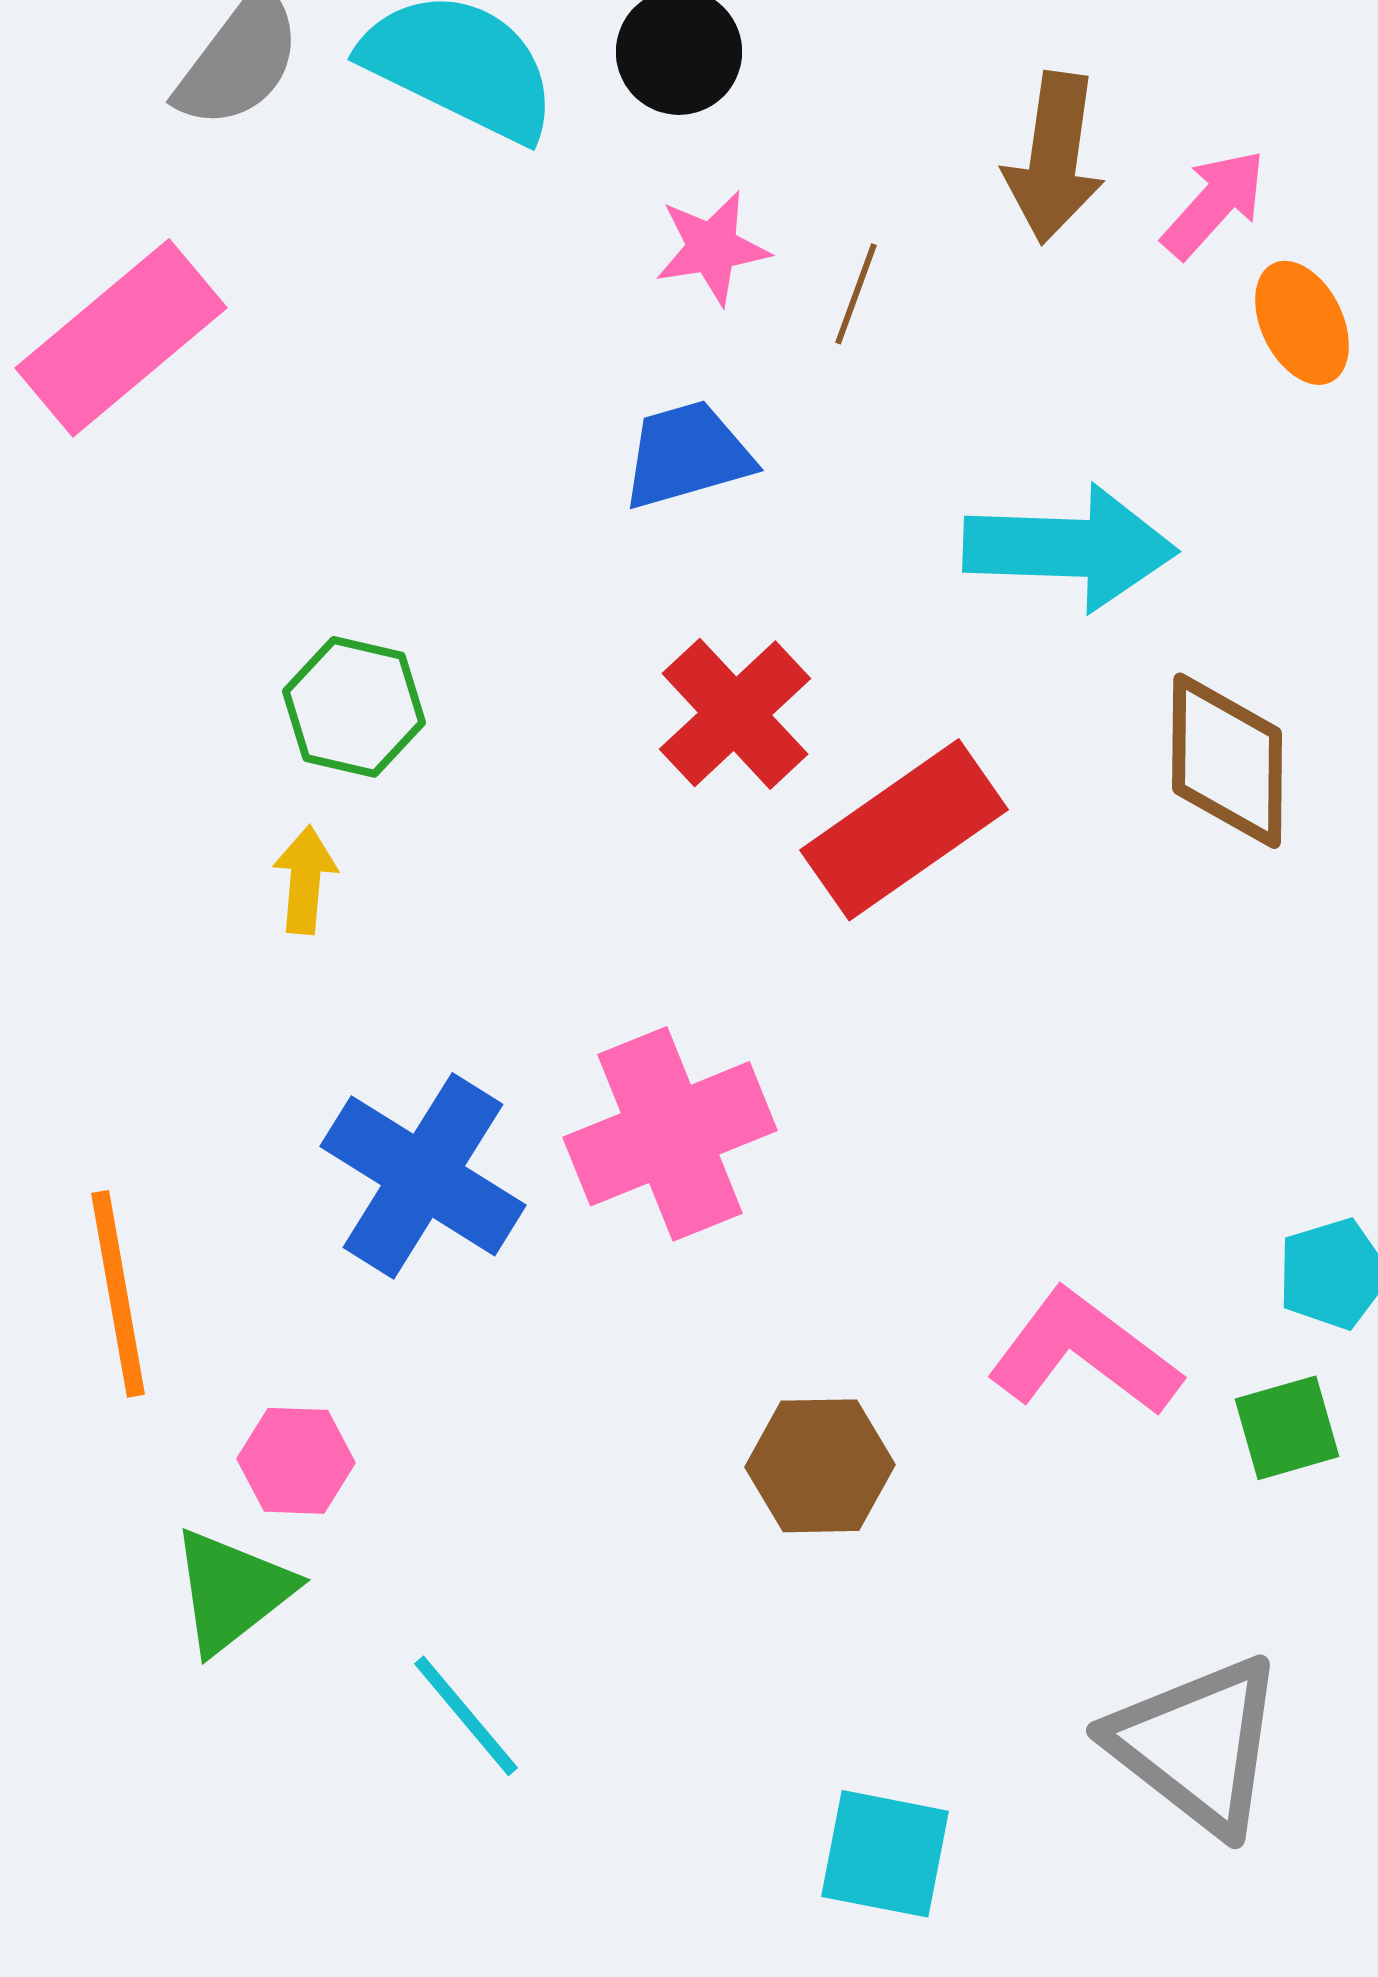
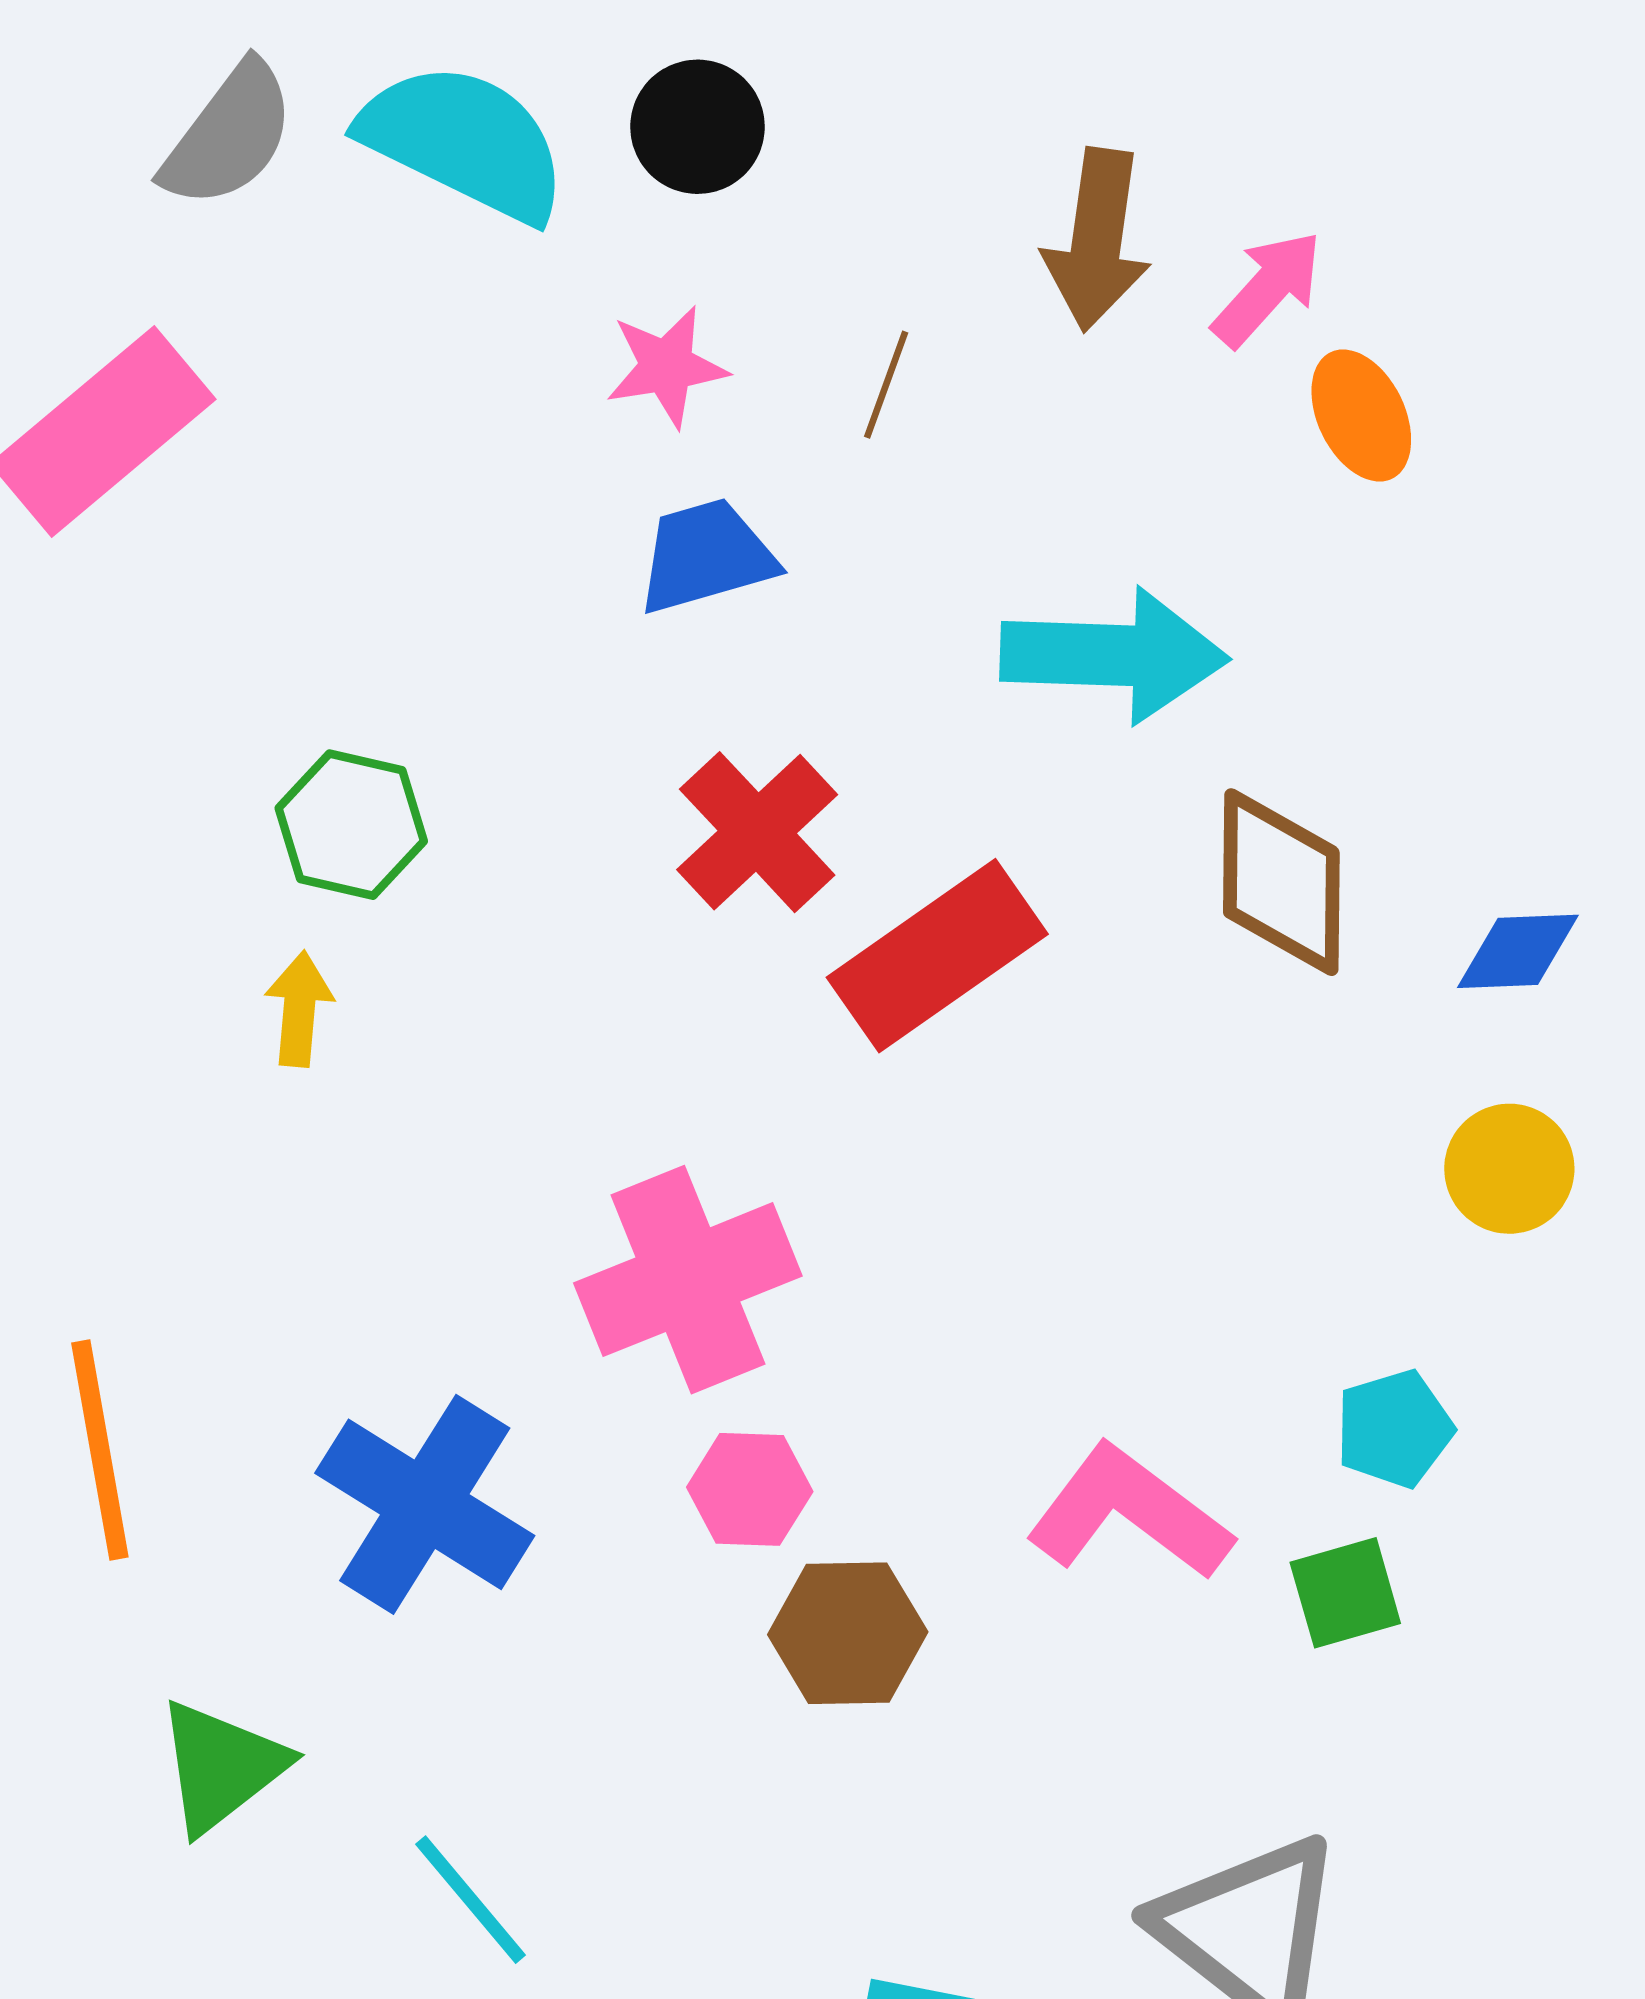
pink star: (712, 248) -> (667, 366), moved
blue cross: (423, 1176) -> (425, 1504), moved
pink hexagon: (296, 1461) -> (750, 1489), moved

